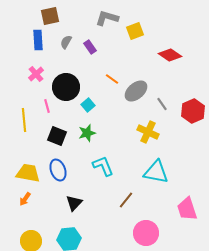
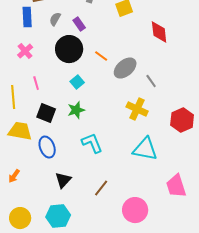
red diamond: (170, 55) -> (159, 32), turned 50
black circle: (66, 87) -> (69, 49), moved
red hexagon: (193, 111) -> (182, 120), moved
yellow trapezoid: (28, 173) -> (20, 131), moved
brown line: (126, 200) -> (101, 188), moved

